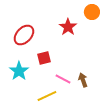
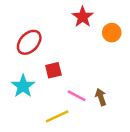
orange circle: (92, 12) -> (112, 33), moved
red star: (68, 27) -> (83, 17), moved

